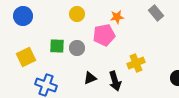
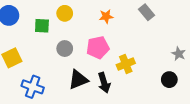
pink pentagon: (104, 35) -> (98, 47), moved
green square: (57, 46) -> (42, 26), moved
black triangle: (90, 78) -> (78, 80), size x1.5

